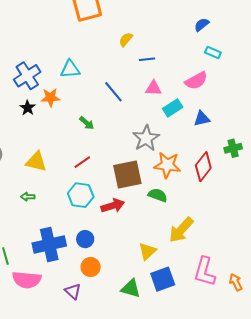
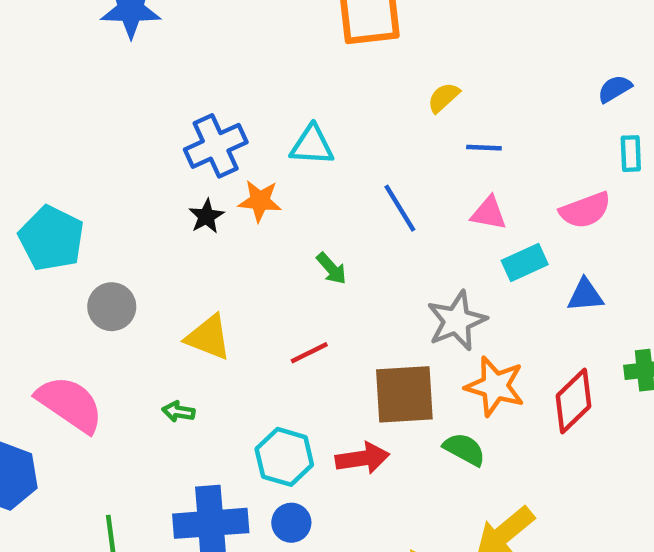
cyan rectangle: (213, 52) -> (631, 154), turned 56
cyan hexagon: (81, 195) -> (284, 457), moved

